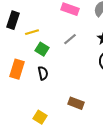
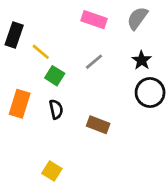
yellow line: (32, 32) -> (41, 52), turned 56
brown rectangle: (76, 103) -> (98, 125), moved

